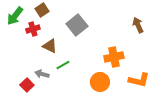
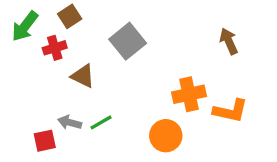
green line: (63, 65) -> (101, 122), moved
orange L-shape: (139, 80) -> (230, 111), moved
red square: (27, 85) -> (45, 141), turned 32

